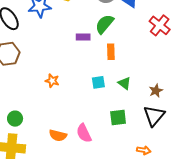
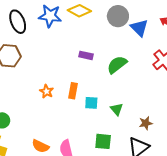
green semicircle: (105, 24) -> (117, 65), moved
orange rectangle: (111, 52) -> (73, 91), moved

